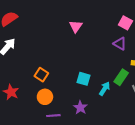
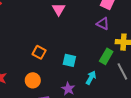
orange square: (41, 75) -> (39, 52), moved
cyan arrow: (105, 89) -> (91, 78), moved

